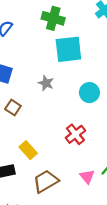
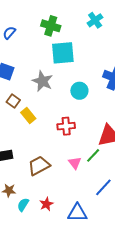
gray star: (46, 83) -> (42, 81), size x1.5
red cross: (75, 134) -> (66, 126), turned 30
yellow rectangle: (28, 150) -> (28, 115), moved

